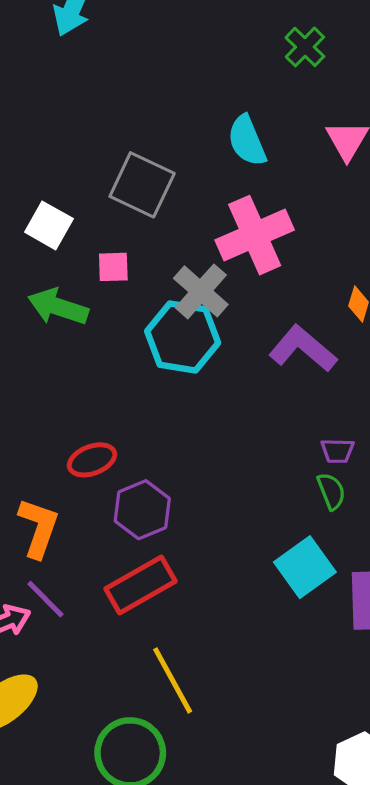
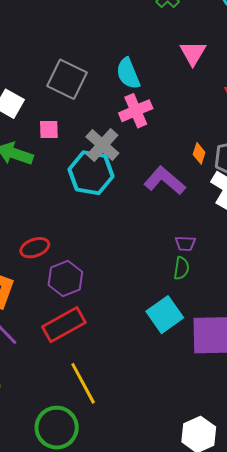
cyan semicircle: (247, 141) -> (128, 74), moved
pink cross: (255, 235) -> (136, 111), size x0.7
green semicircle: (331, 491) -> (181, 268), turned 30

